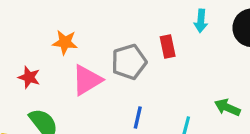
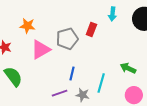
red rectangle: (168, 46) -> (91, 30), turned 32

